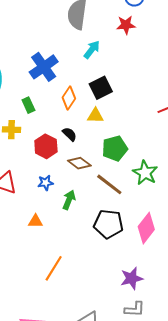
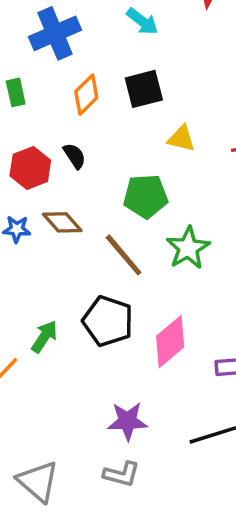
cyan arrow: (92, 50) -> (142, 21), turned 78
yellow triangle: (95, 116) -> (181, 139), moved
brown diamond: (79, 163) -> (62, 222), moved
green arrow: (69, 200) -> (44, 337), moved

